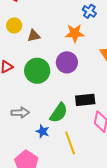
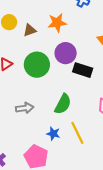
orange star: (75, 33) -> (57, 23), moved
black rectangle: (85, 100) -> (83, 70), moved, turned 30
blue star: (43, 131) -> (53, 134), moved

